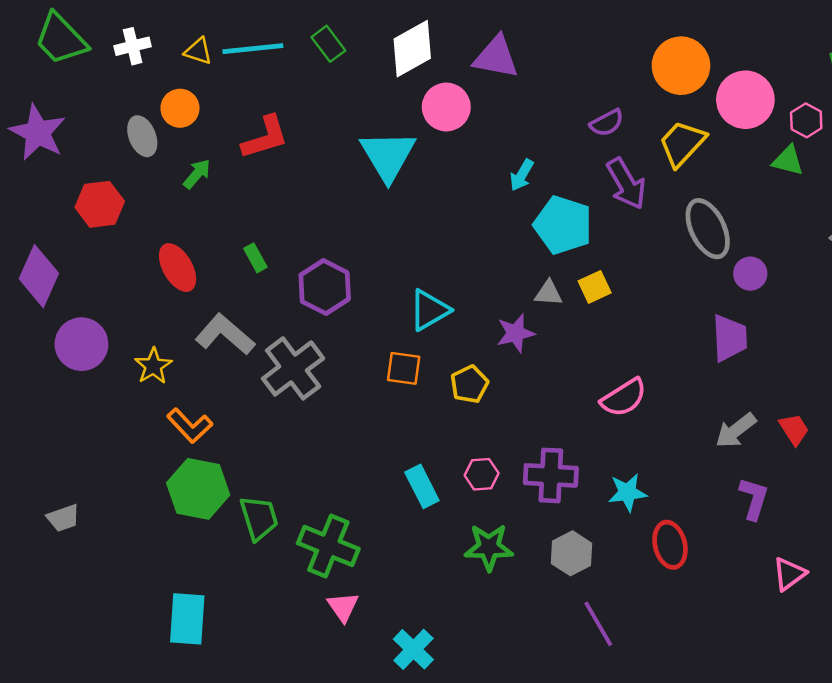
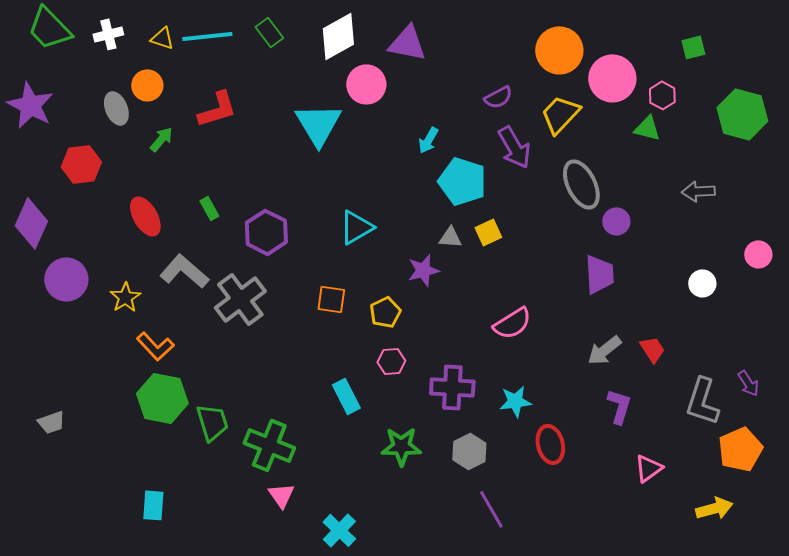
cyan triangle: (429, 310) -> (356, 227), moved
pink hexagon: (482, 474) -> (391, 361), moved
cyan rectangle: (187, 619) -> (153, 505), size x0.7

